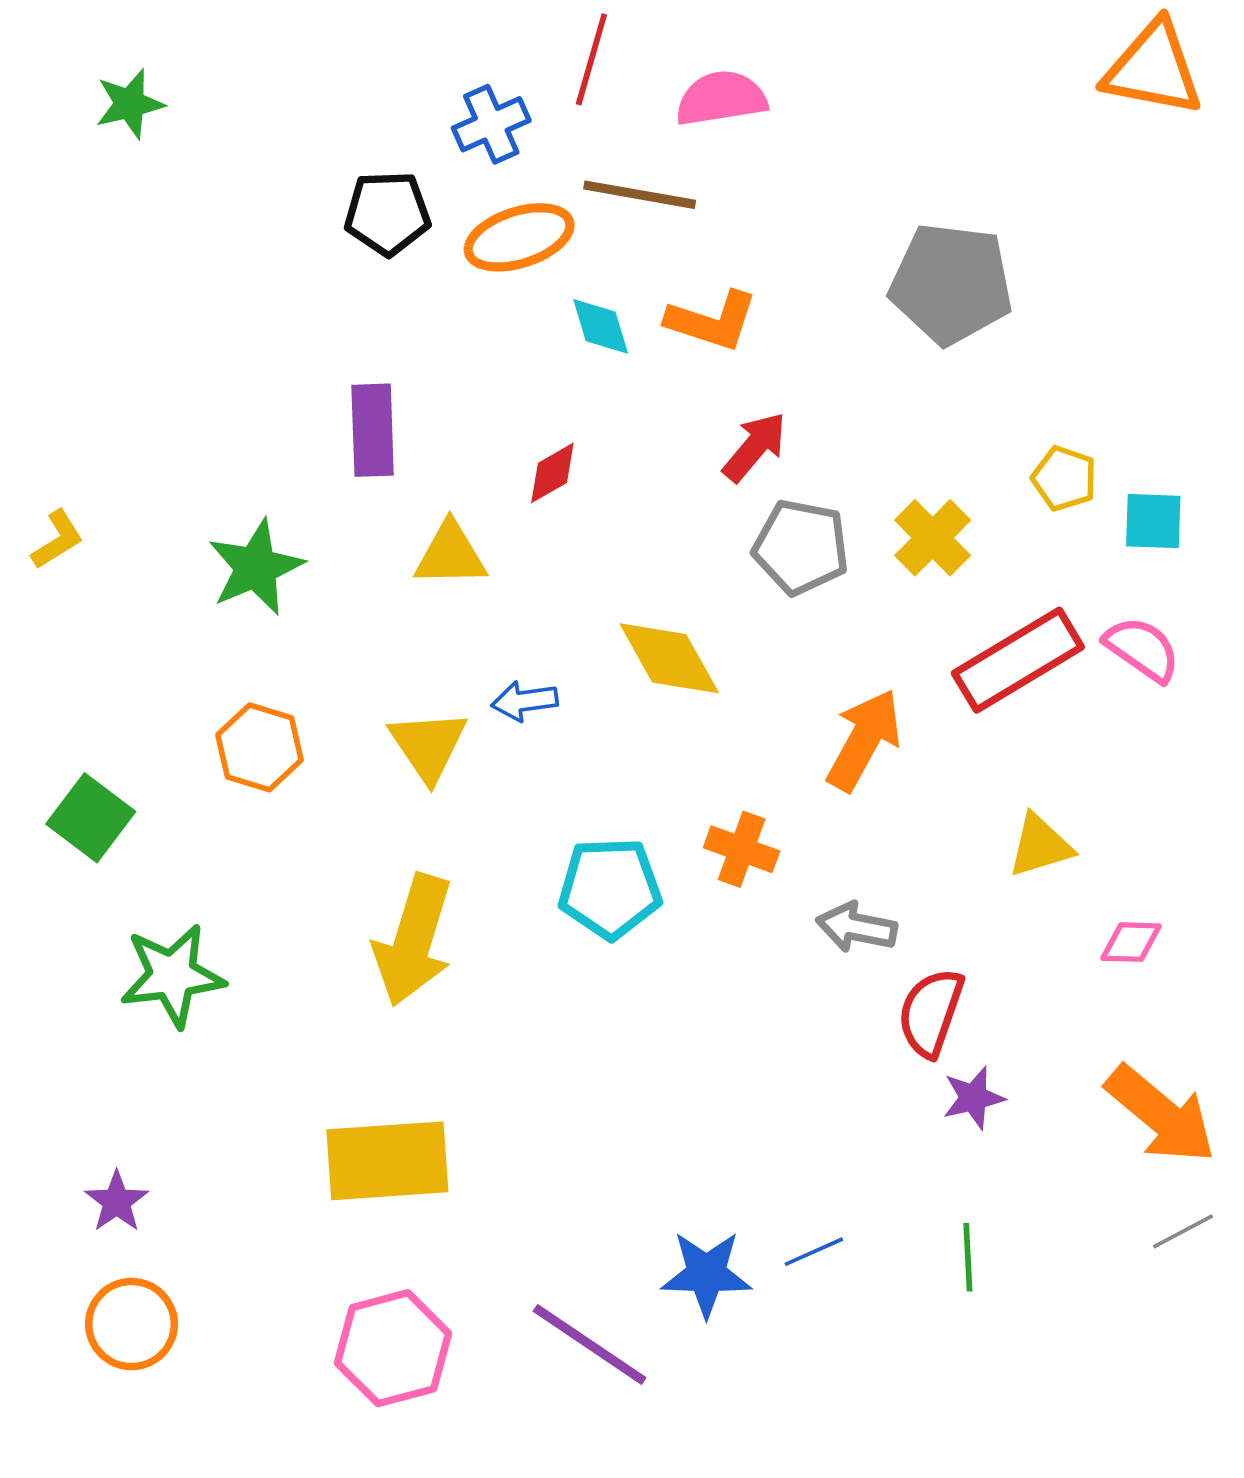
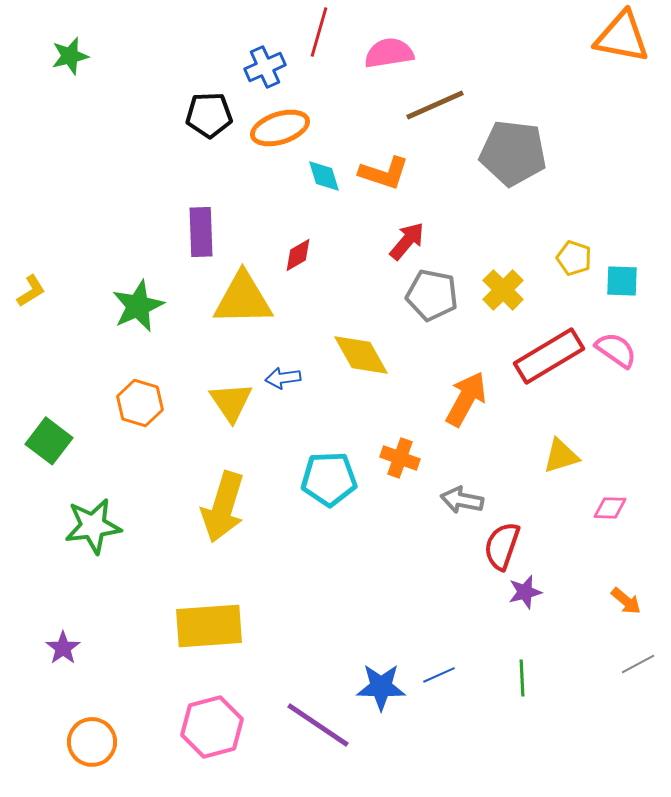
brown line: (640, 195) -> (435, 105), moved, turned -34
yellow triangle: (450, 554) -> (243, 299), size x1.5
orange arrow: (1161, 1114) -> (626, 601), size x0.5
orange circle: (132, 1324) -> (92, 742), moved

